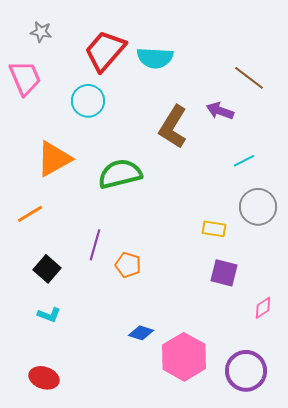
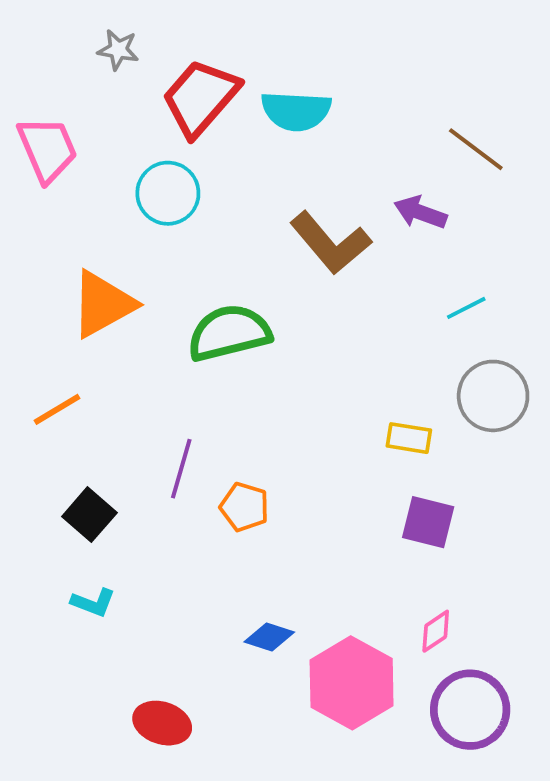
gray star: (41, 32) -> (118, 50), moved
brown L-shape: (173, 127) -> (330, 243), turned -72
pink diamond: (263, 308) -> (436, 631), moved
red ellipse: (44, 378) -> (162, 723), moved

